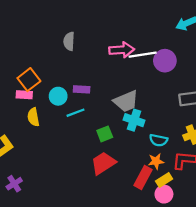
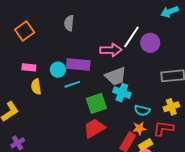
pink arrow: (122, 50) -> (111, 50), moved
white line: (143, 55) -> (131, 37), turned -50
orange square: (29, 80) -> (25, 31), moved
purple rectangle: (82, 89) -> (78, 65), size x1.6
green square: (105, 134) -> (96, 103), size x1.5

